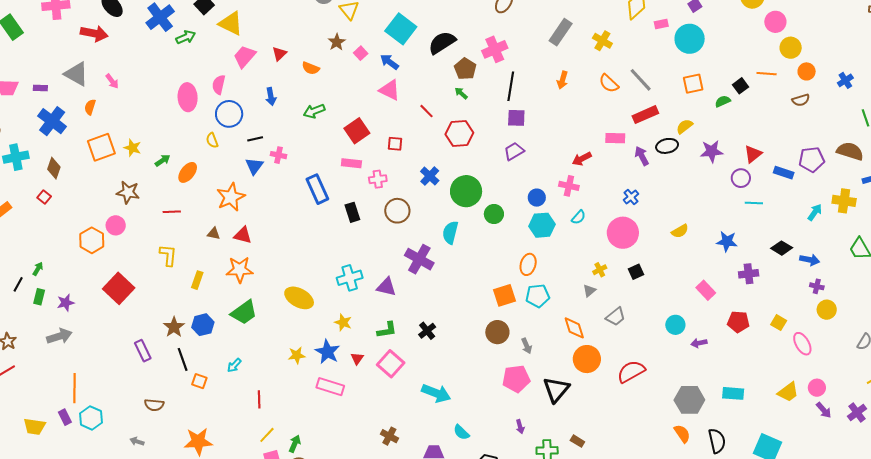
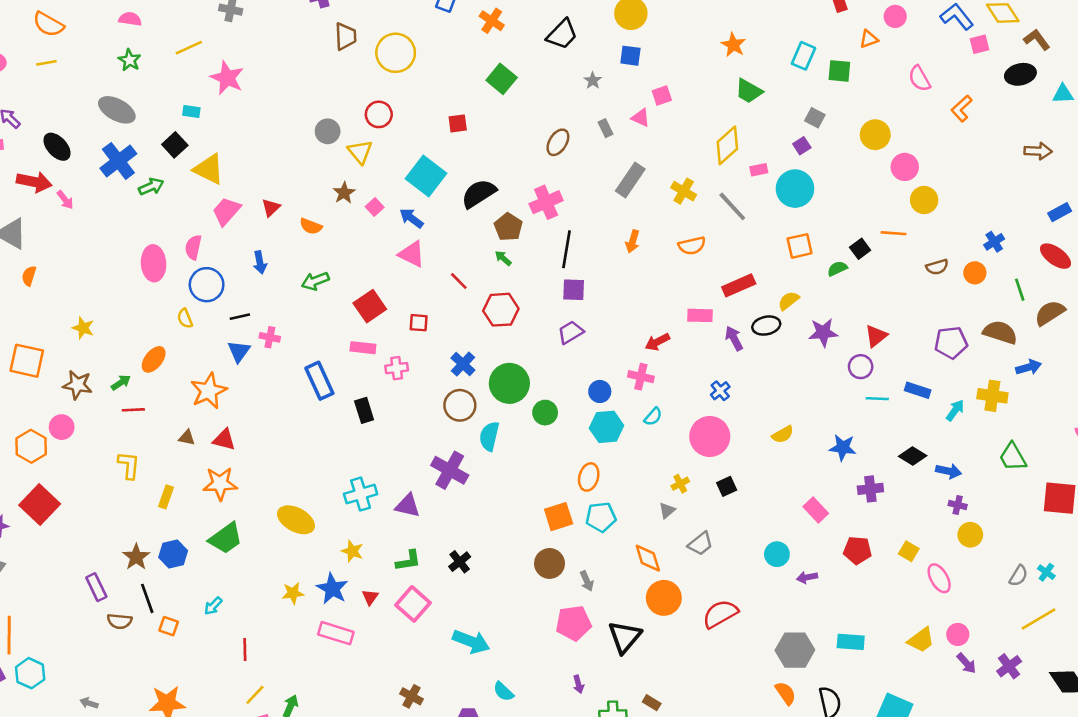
orange circle: (807, 71) -> (975, 273), moved
gray line: (641, 80) -> (732, 206), moved
pink arrow: (112, 81) -> (65, 200), moved
orange semicircle: (609, 83) -> (692, 246), turned -55
orange square: (101, 147) -> (27, 361), moved, turned 32
green arrow: (163, 160) -> (121, 383), moved
blue rectangle: (784, 173) -> (918, 390), moved
brown circle: (397, 211) -> (460, 405), moved
red square: (119, 288) -> (40, 504), moved
brown semicircle: (154, 405) -> (120, 621), moved

